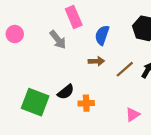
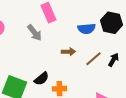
blue semicircle: (102, 35) -> (86, 29), moved, turned -114

